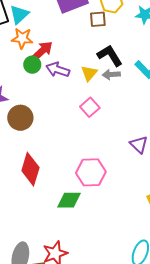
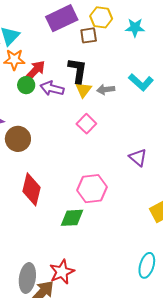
black L-shape: (110, 56) -> (78, 70), moved, turned 44

